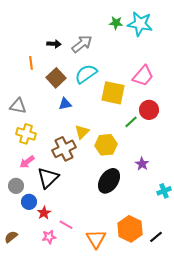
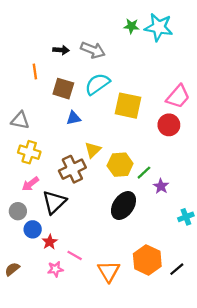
gray arrow: (82, 44) -> (93, 50), turned 60
pink trapezoid: (143, 76) -> (178, 97), moved
brown square: (56, 78) -> (63, 89), turned -30
green line: (131, 122) -> (144, 173), moved

